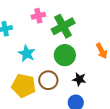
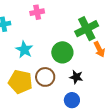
green cross: (63, 26) -> (87, 29), moved

